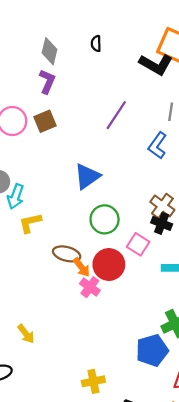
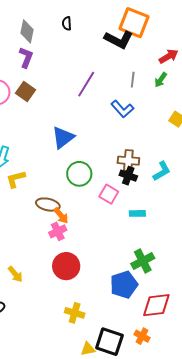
brown square: (45, 121) -> (25, 91), turned -30
blue L-shape: (157, 146) -> (122, 109), turned -75
brown cross: (162, 206) -> (128, 161), turned -30
red circle: (109, 265) -> (66, 266), moved
pink cross: (90, 287) -> (58, 231), moved, turned 30
yellow cross: (93, 381) -> (75, 313), turned 30

